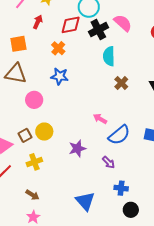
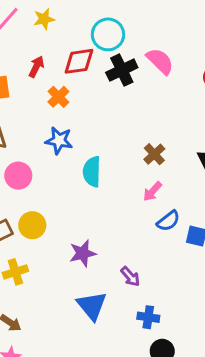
red arrow: (38, 22) -> (36, 67), moved
cyan semicircle: (109, 56) -> (92, 172), moved
pink arrow: (100, 119) -> (152, 191), moved, turned -80
blue semicircle: (119, 135) -> (168, 221), moved, size x0.7
blue triangle: (85, 201) -> (92, 306), moved

